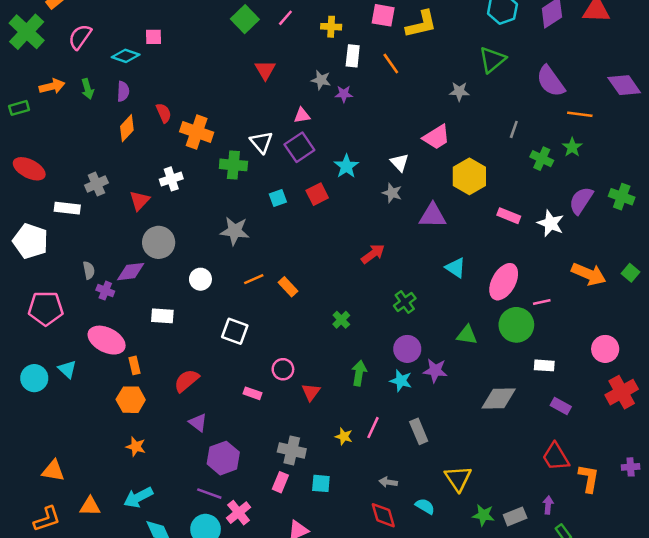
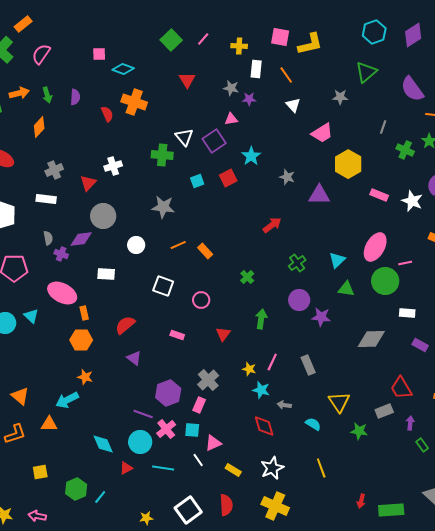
cyan diamond: (126, 56) -> (123, 69), moved
pink triangle: (302, 115) -> (231, 119), moved
orange diamond: (127, 128) -> (39, 127), moved
orange cross: (197, 132) -> (134, 102), moved
white triangle: (400, 162) -> (293, 105), moved
white rectangle: (67, 208) -> (46, 199), moved
cyan triangle: (455, 268) -> (337, 260), moved, turned 42
pink circle: (283, 369) -> (201, 300), moved
cyan star: (401, 381) -> (261, 390), moved
gray cross: (292, 450) -> (208, 380), turned 35
red trapezoid: (556, 457) -> (401, 388), moved
purple hexagon: (223, 458) -> (168, 393), moved
orange triangle: (53, 471) -> (20, 396), turned 30
cyan square: (321, 483) -> (192, 430), moved
cyan arrow: (138, 497) -> (67, 400), moved
red diamond: (383, 515) -> (264, 426), moved
gray rectangle: (515, 516) -> (384, 411), moved

